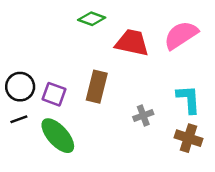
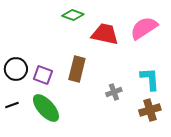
black line: (19, 119) -> (12, 105), moved
brown cross: (188, 138) -> (150, 110), turned -35

